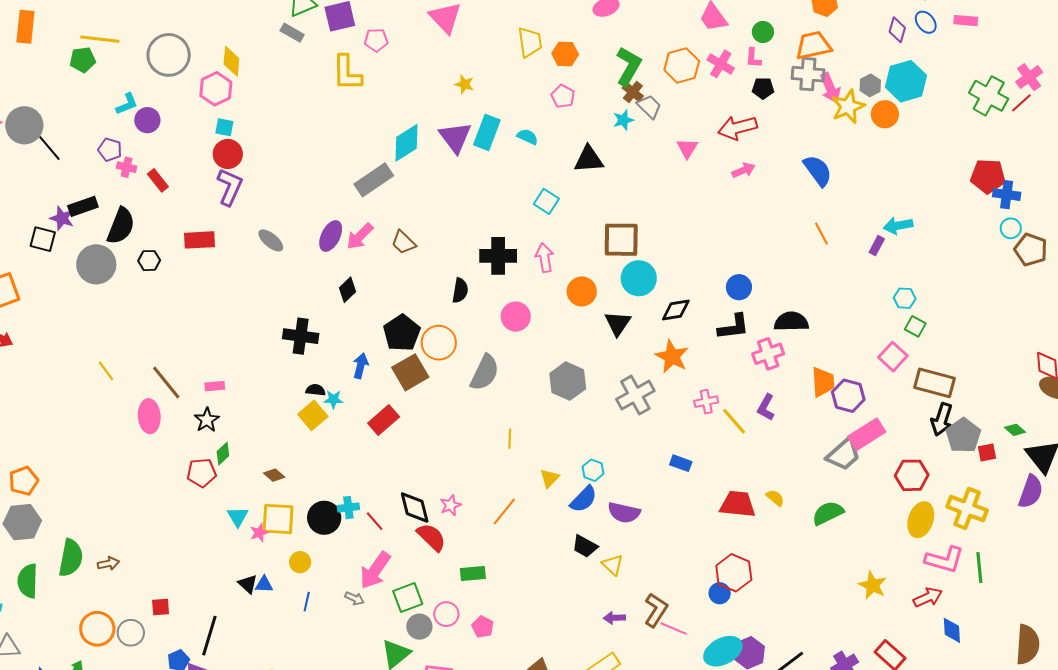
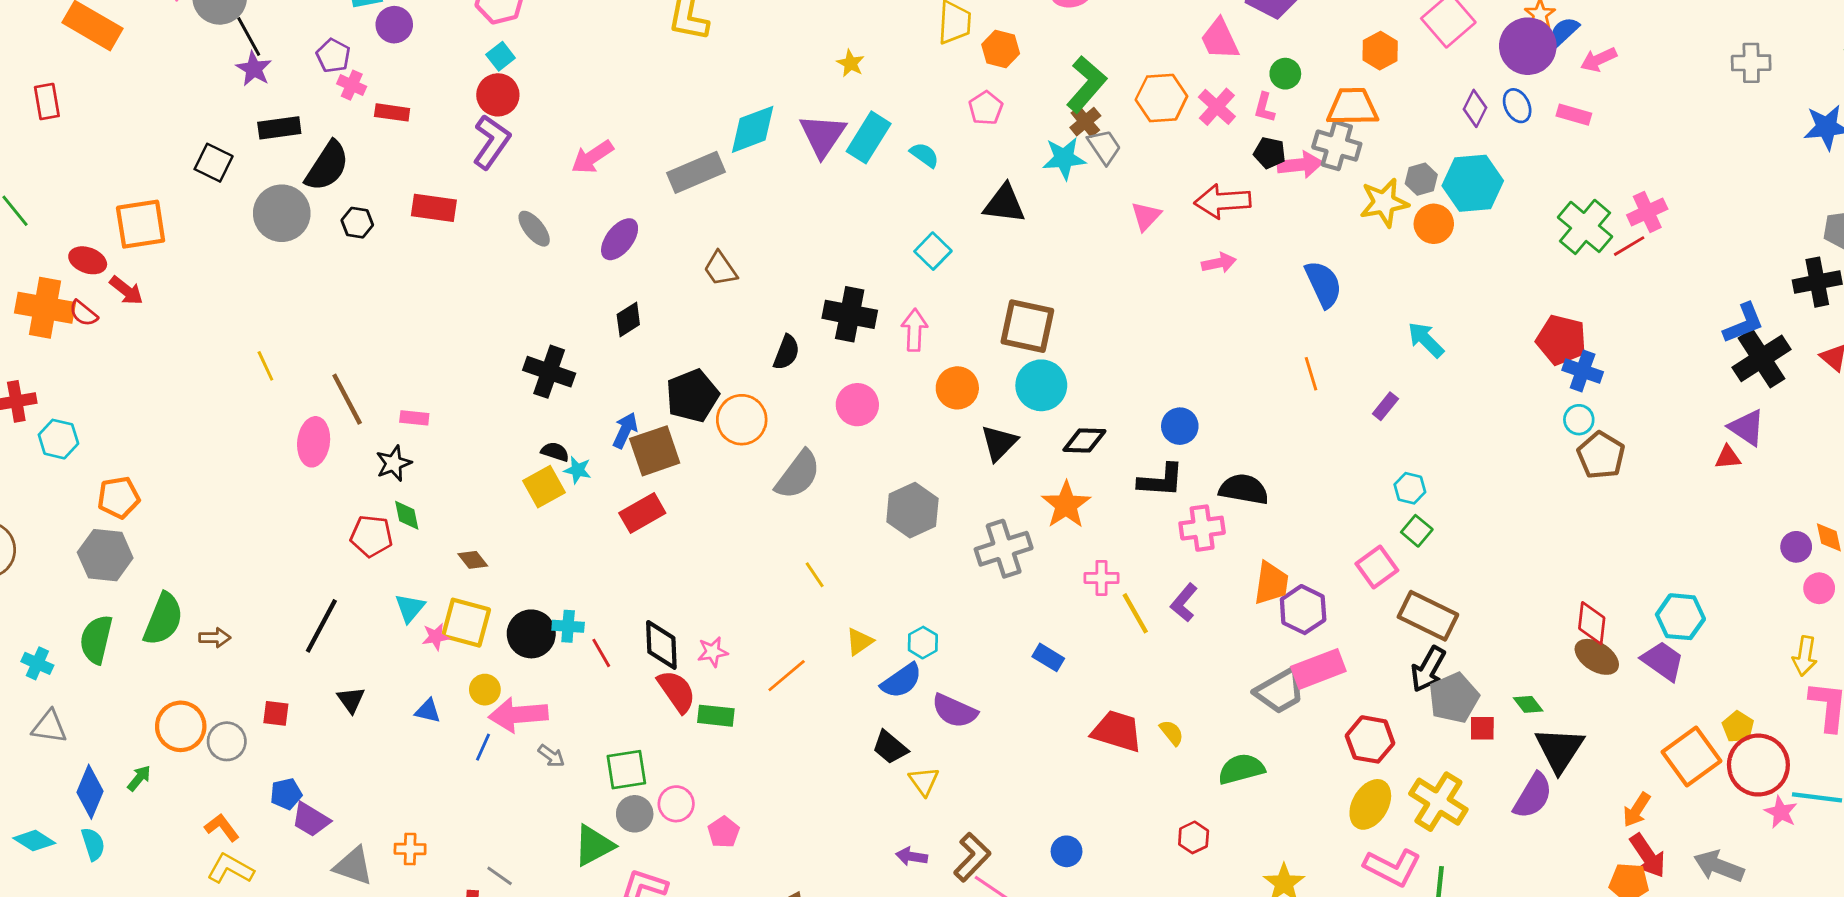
pink arrow: (830, 88) -> (1300, 165), moved, turned -84
cyan star: (623, 120) -> (1064, 158), size x1.4
cyan square: (224, 127) -> (501, 56), turned 30
red rectangle: (158, 180) -> (392, 112), turned -55
purple star: (62, 218) -> (254, 69), moved
cyan arrow: (898, 226) -> (1426, 340), moved, turned 44
pink arrow: (360, 236) -> (592, 157), moved
brown square: (410, 372) -> (655, 451), moved
yellow line: (510, 439) -> (815, 575), turned -48
green diamond: (223, 454) -> (407, 515), turned -70
pink arrow: (375, 570) -> (518, 715), moved, turned 39
red hexagon: (734, 573) -> (1194, 837), moved, size x0.6
green rectangle: (473, 574) -> (716, 716), moved
black triangle: (248, 584) -> (351, 700), moved
black line: (209, 636) -> (321, 626), moved

